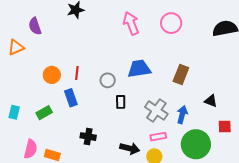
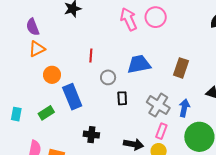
pink circle: (171, 23) -> (156, 17), moved
orange triangle: (16, 47) -> (37, 49), moved
red line: (77, 73) -> (91, 56), moved
blue rectangle: (71, 98) -> (72, 97), size x1.4
pink rectangle: (158, 137) -> (161, 131), turned -56

